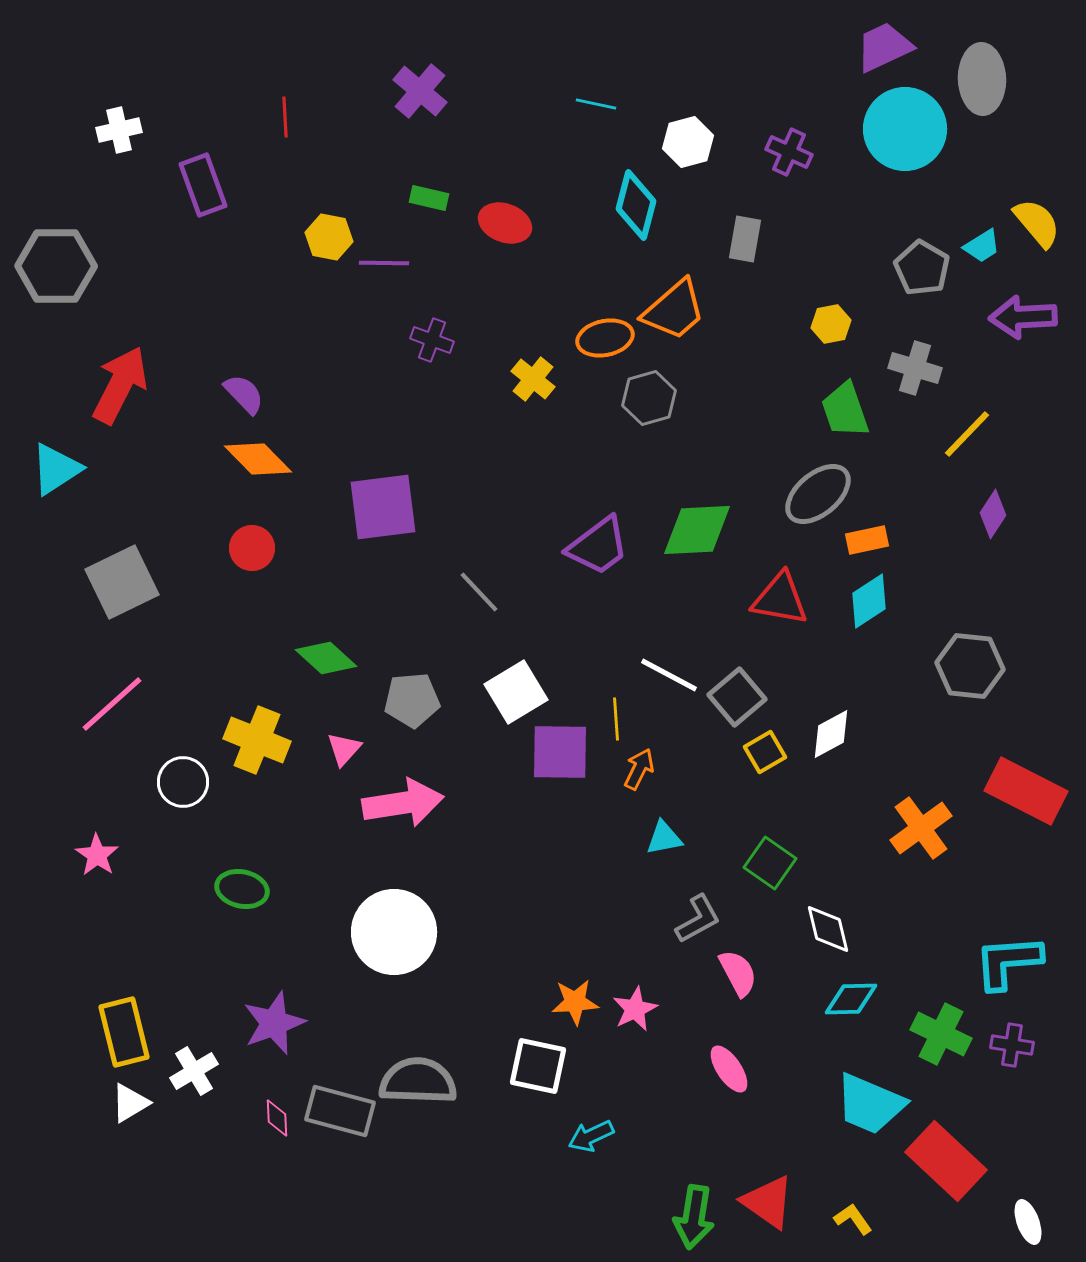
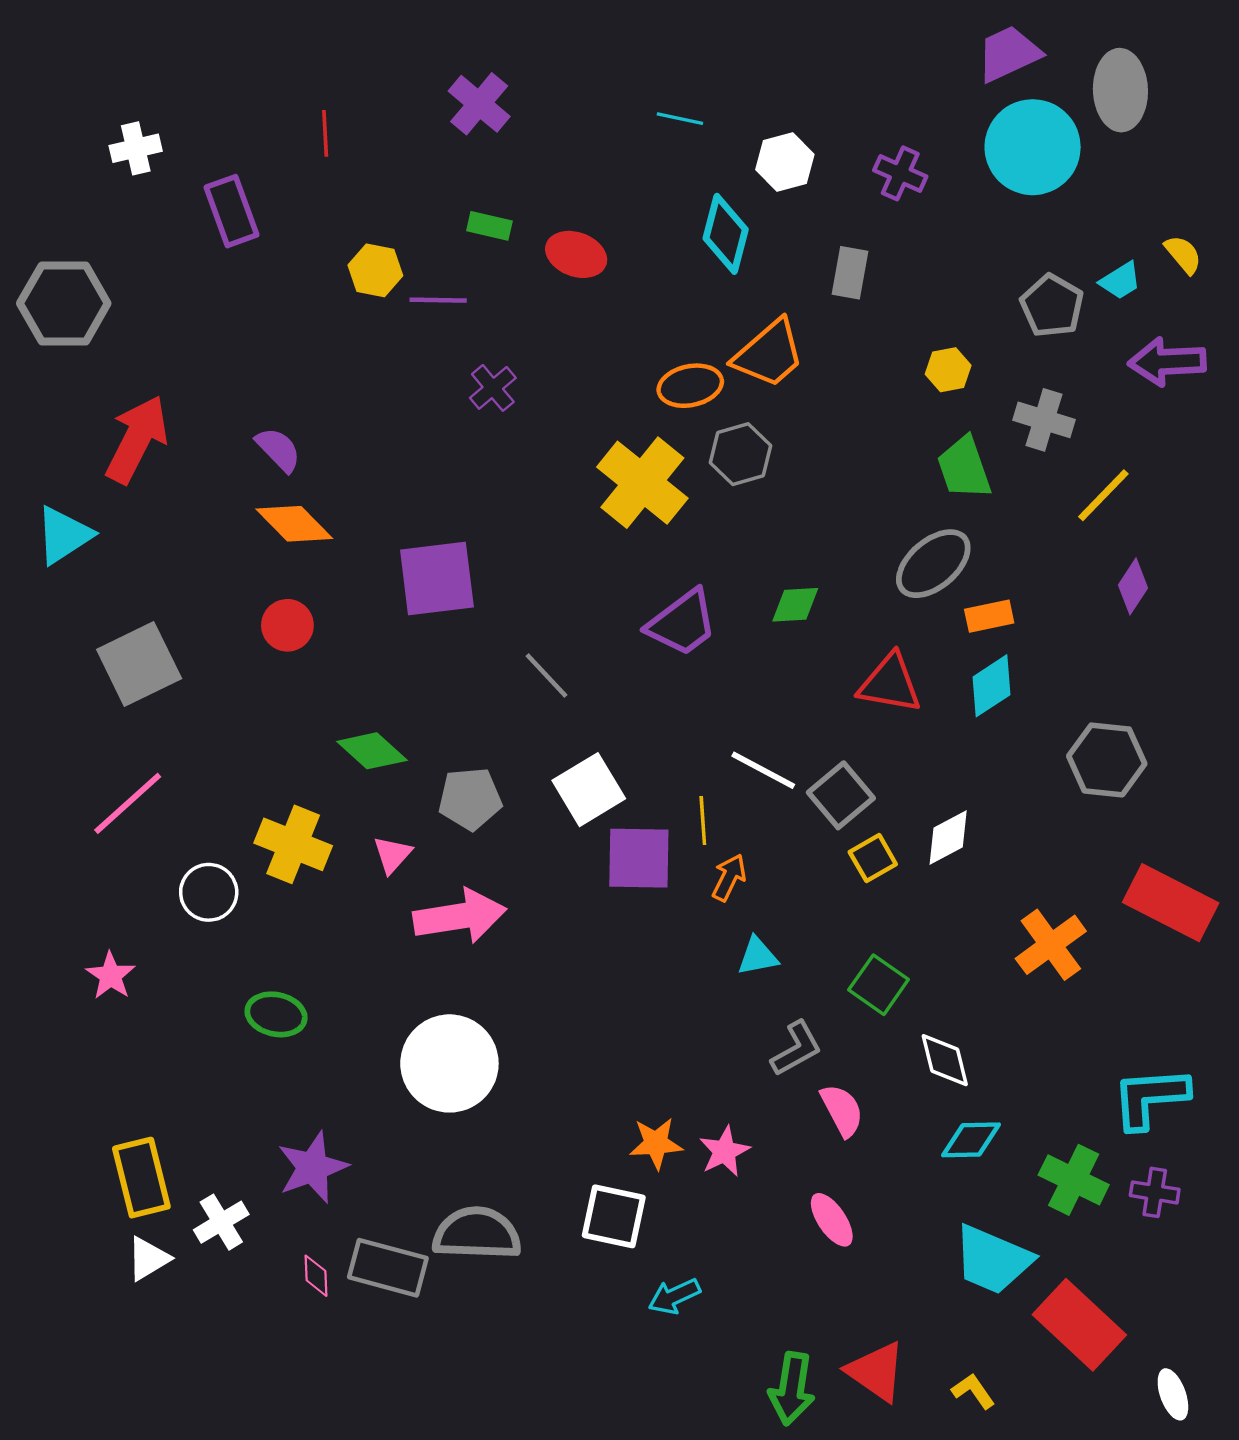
yellow semicircle: (1037, 223) -> (1183, 254), size x0.7
purple cross: (432, 340) -> (493, 388), turned 30
yellow cross: (533, 379) -> (642, 483), moved, size x1.8
green diamond: (697, 530) -> (795, 605), size x0.6

